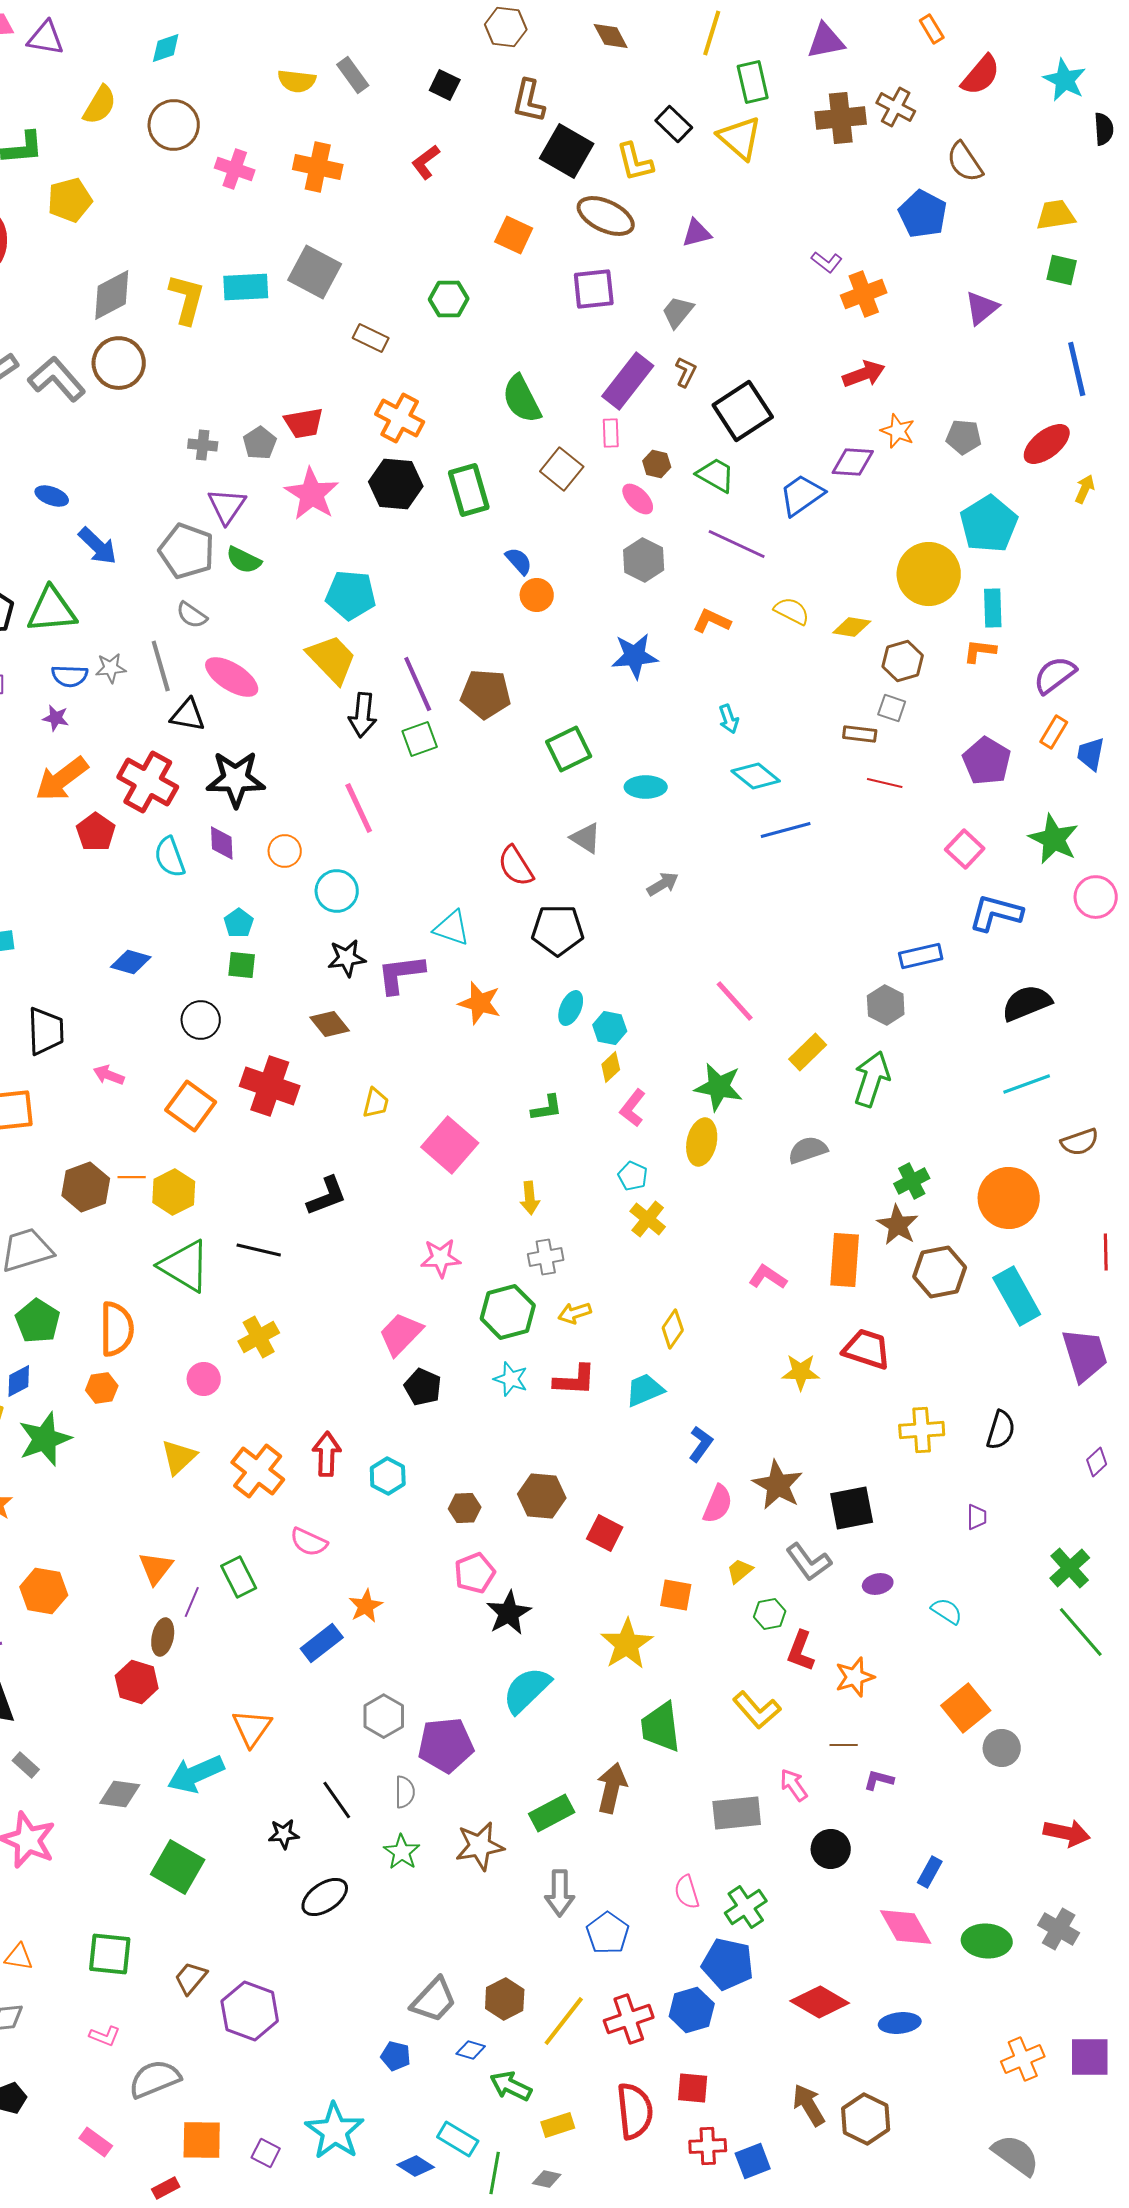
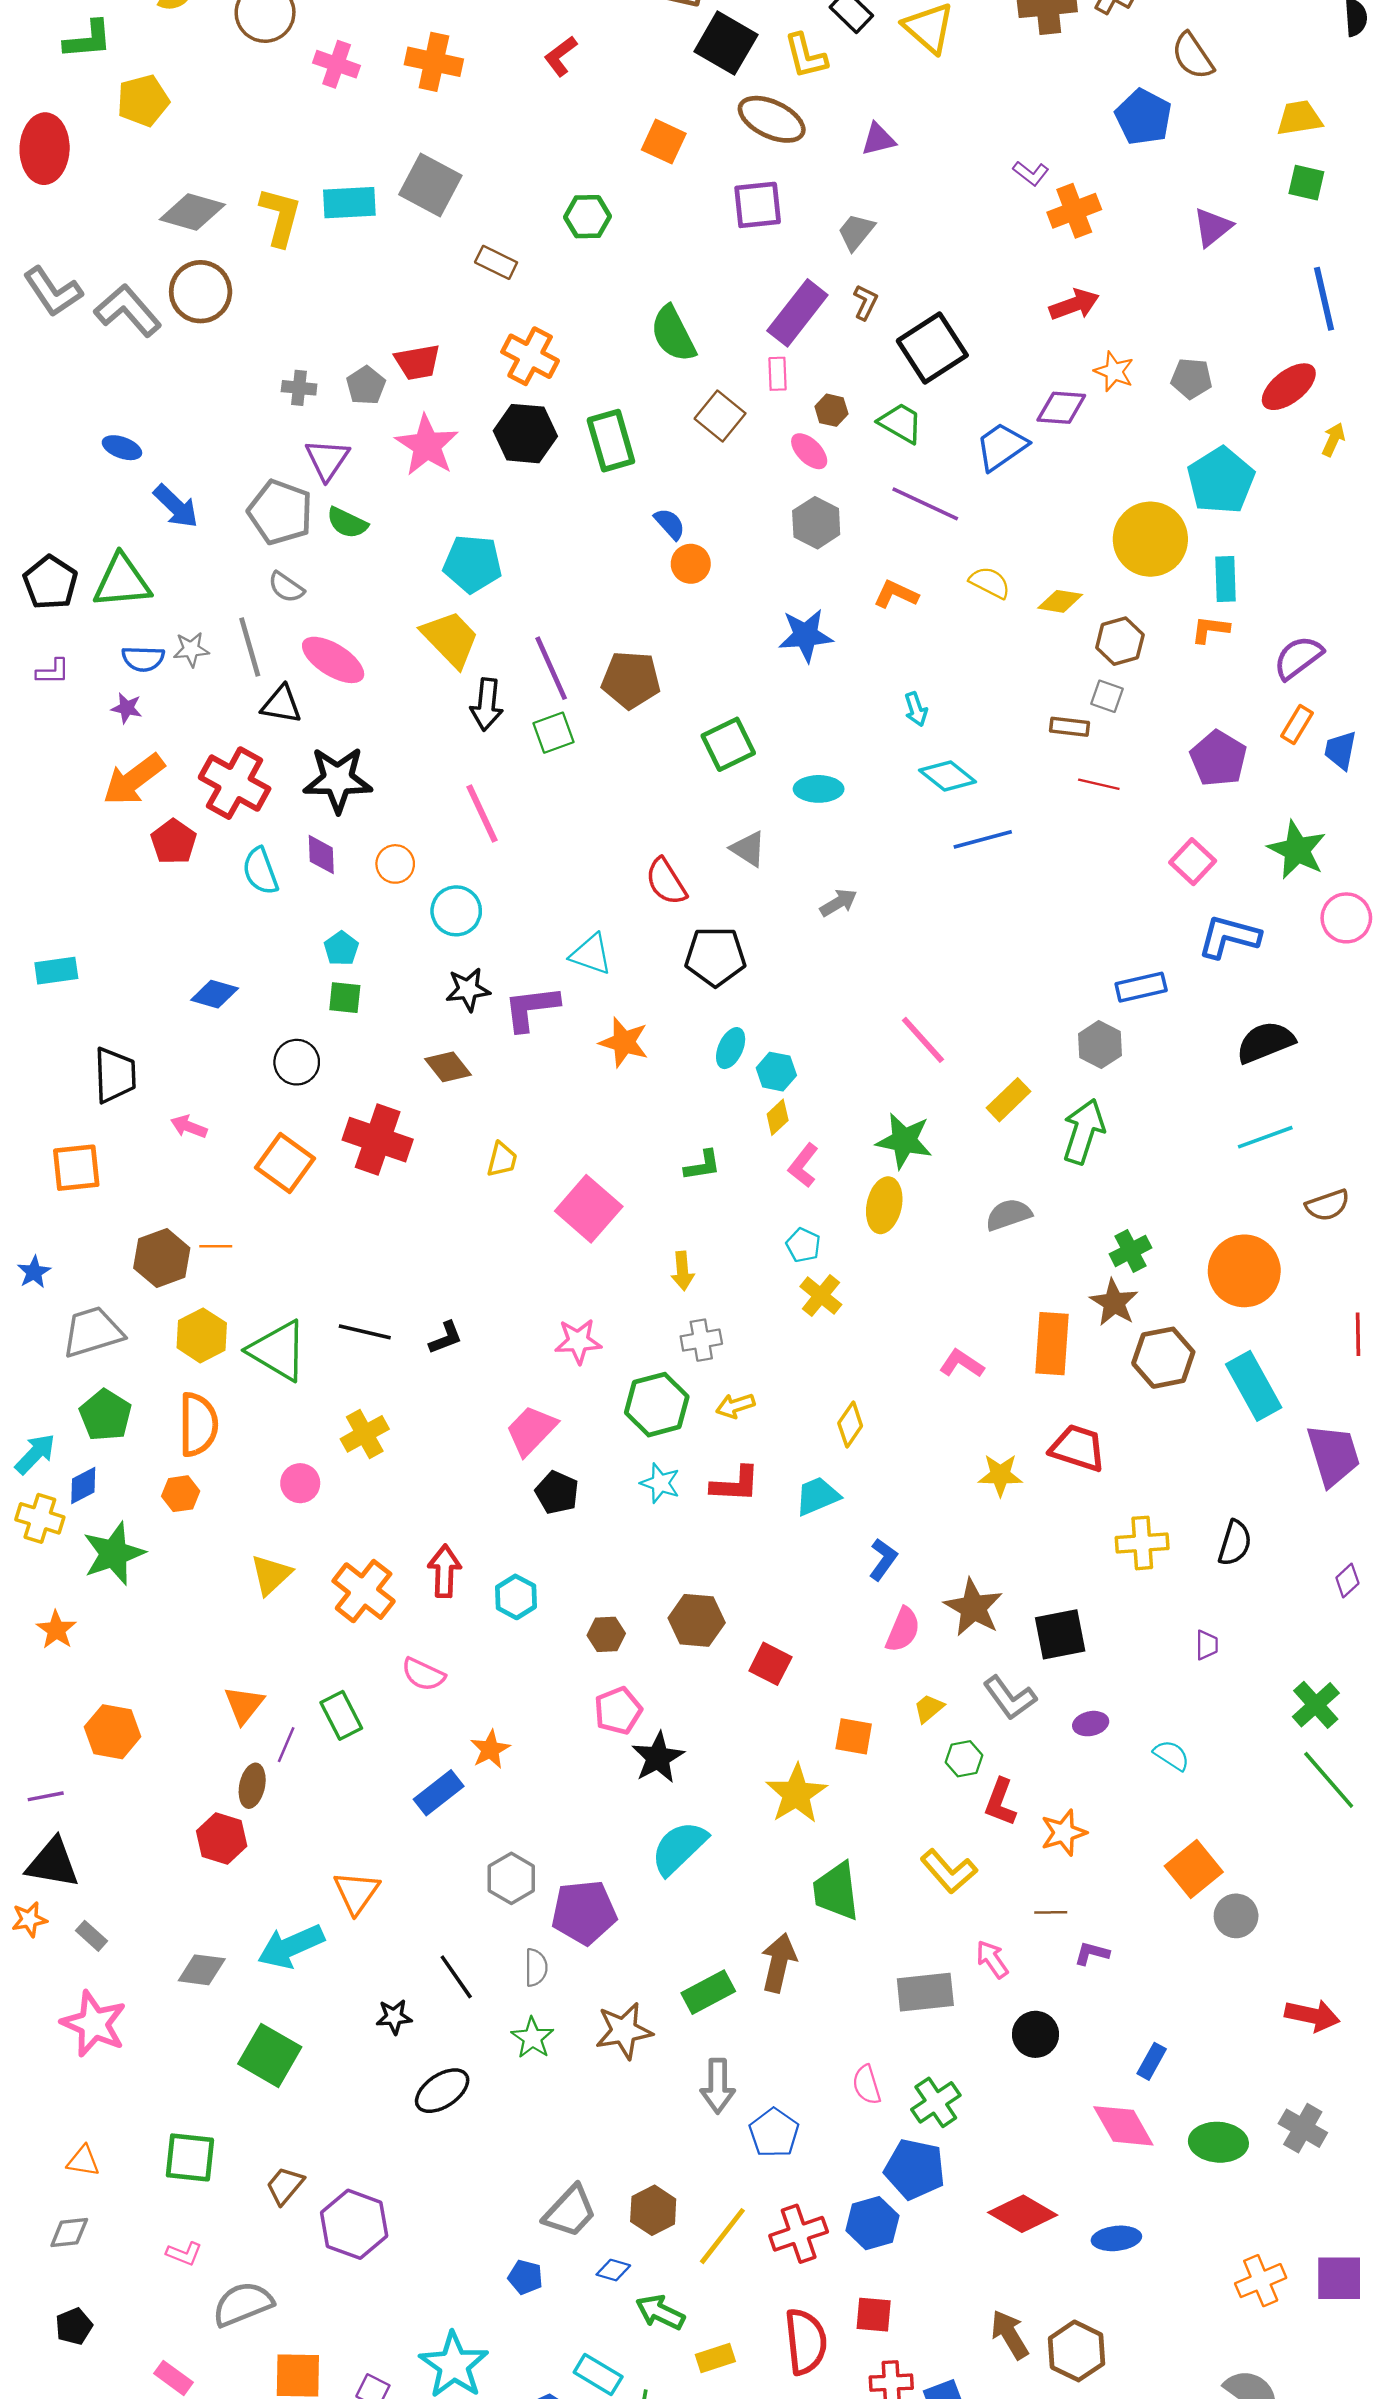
gray diamond: (112, 295) -> (192, 212), turned 44
yellow hexagon: (174, 1192) -> (202, 1335), moved
black L-shape: (327, 1196) -> (446, 1338), moved, size x0.7

